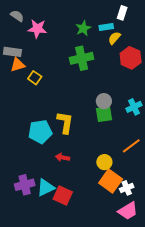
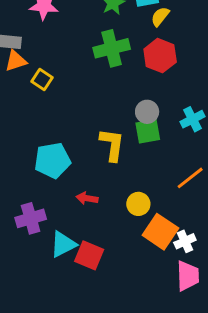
red hexagon: (131, 58) -> (160, 56), moved
yellow L-shape: (65, 122) -> (112, 145), moved
yellow circle: (104, 162) -> (138, 204), moved
purple cross: (25, 185) -> (31, 218), moved
pink trapezoid: (128, 211) -> (188, 276), turned -60

